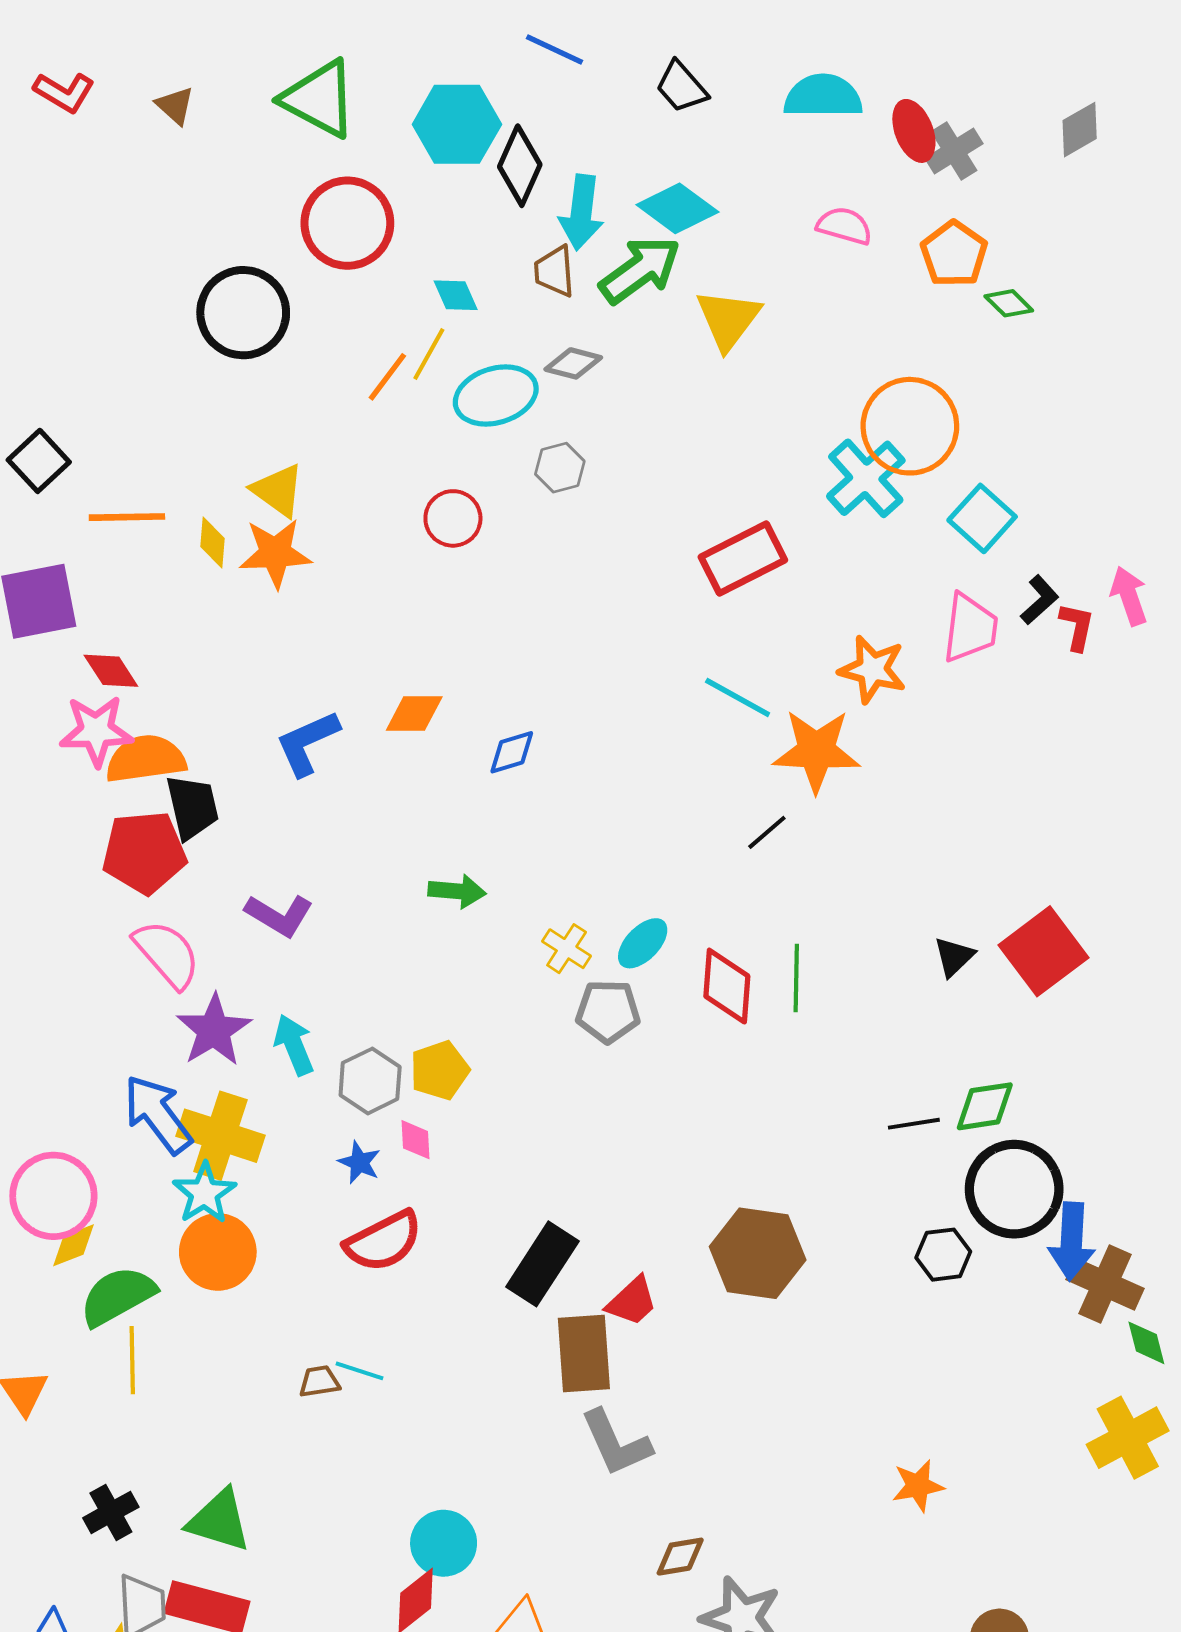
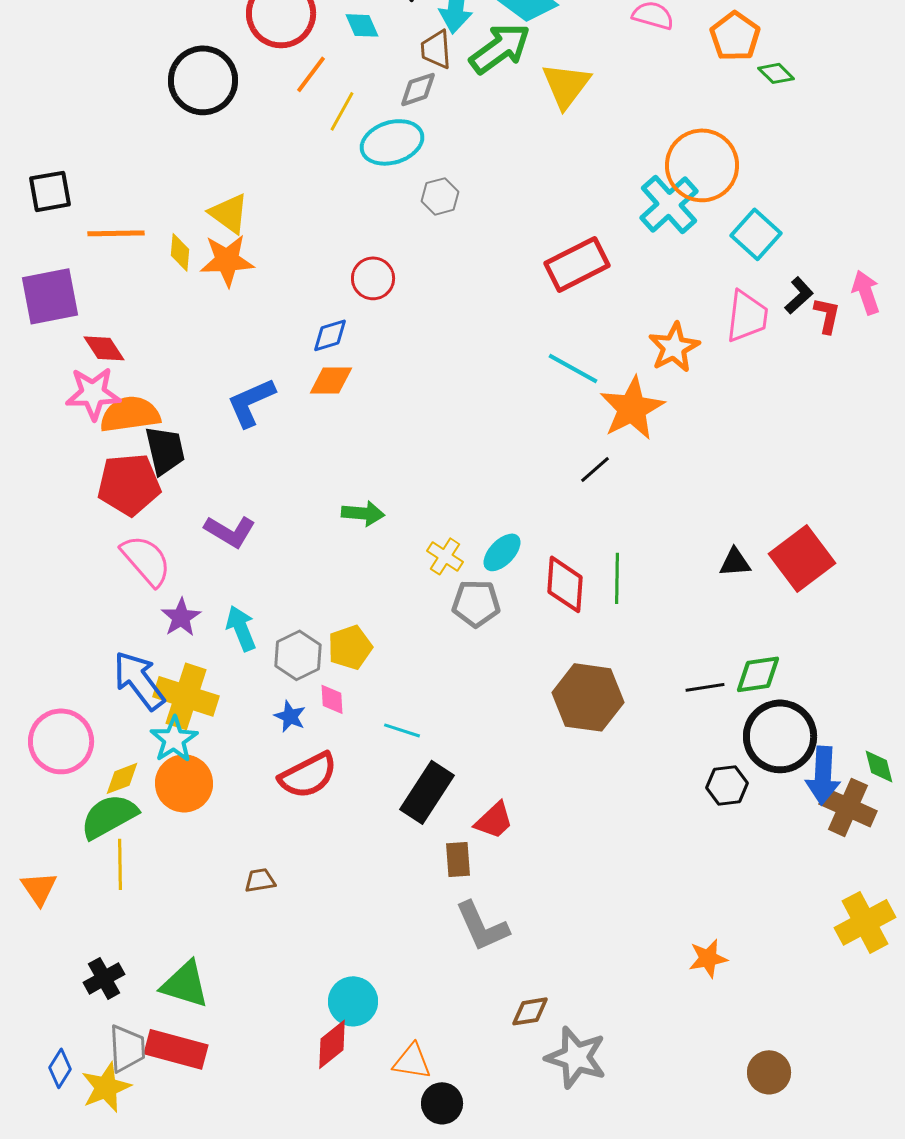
cyan diamond: (456, 295) -> (362, 25), moved
gray diamond: (573, 363) -> (418, 89), moved, turned -33
orange line: (387, 377) -> (311, 74), moved
black square: (39, 461) -> (50, 191), turned 33
red circle: (453, 518) -> (373, 278), moved
orange star: (872, 669) -> (674, 347), turned 30
orange star: (816, 751) -> (632, 408), turned -30
blue diamond: (512, 752) -> (330, 335), moved
black triangle: (954, 957) -> (735, 562), turned 40
purple star: (214, 1030) -> (181, 617), size x0.7
yellow diamond: (73, 1245) -> (122, 778), moved
brown hexagon: (758, 1253) -> (588, 697), moved
green diamond: (1146, 1343) -> (879, 766), moved
brown rectangle: (584, 1353) -> (458, 859), size x0.6
cyan line: (359, 1371) -> (402, 730), moved

